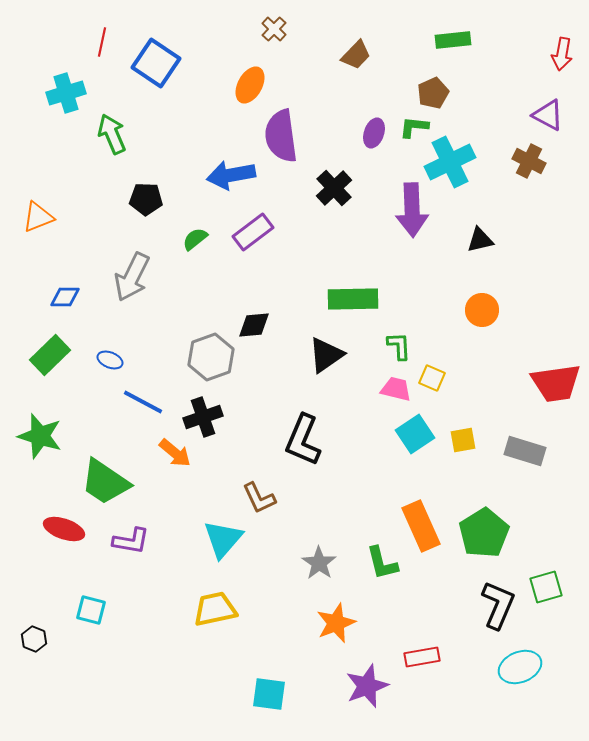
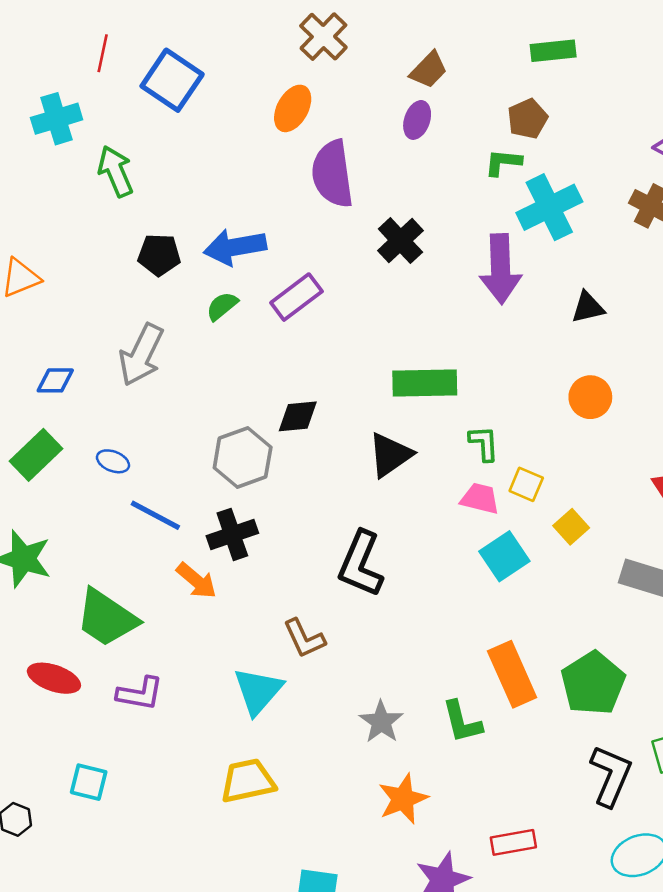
brown cross: (274, 29) -> (323, 37), size x1.5
purple ellipse: (374, 133) -> (417, 120), moved
blue arrow: (231, 175) -> (235, 247), moved
yellow square: (463, 440) -> (571, 527), moved, turned -32

